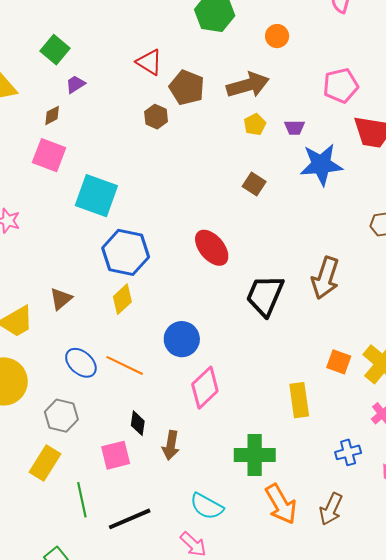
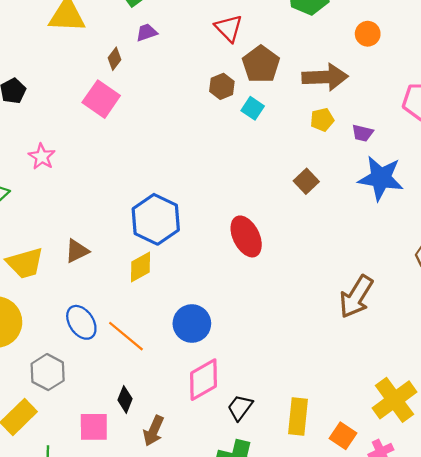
brown diamond: (52, 115) -> (114, 59), turned -40
cyan square: (96, 196) -> (253, 108), moved, size x0.5
black trapezoid: (265, 296) -> (240, 408), moved, size x0.6
orange square: (339, 362) -> (343, 436), moved

